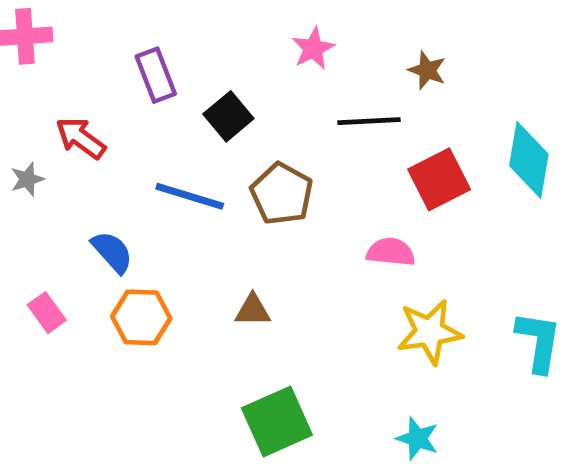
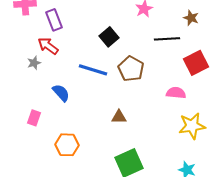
purple rectangle: (156, 75) -> (54, 20), moved
gray star: (27, 179) -> (34, 63), moved
pink rectangle: (47, 313) -> (34, 118), turned 56
orange hexagon: (141, 317) -> (67, 145), moved

